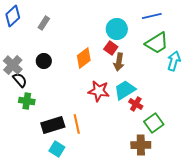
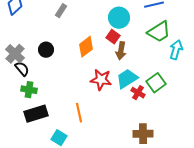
gray rectangle: (44, 23) -> (61, 11), moved
green square: (154, 123) -> (156, 83), moved
black rectangle: (53, 125) -> (36, 114), moved

